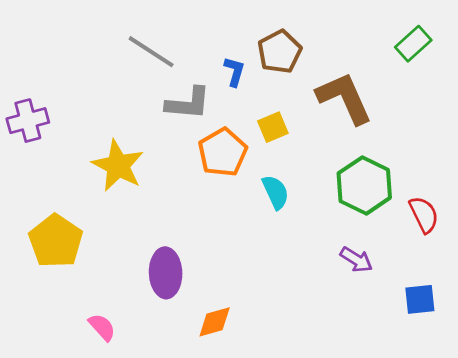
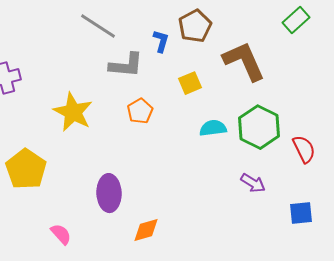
orange pentagon: (223, 152) -> (140, 111), moved, size x0.7
cyan semicircle: (276, 192) -> (213, 128), moved, turned -72

